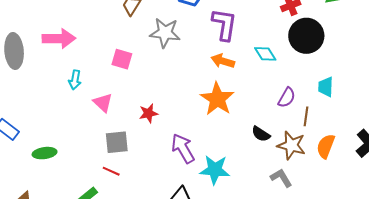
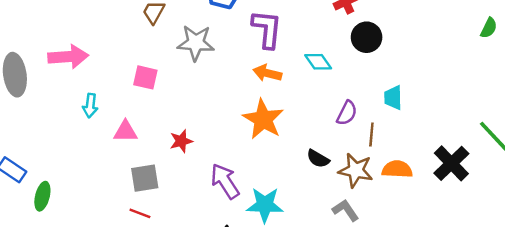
black circle: (306, 36) -> (367, 37), size x0.7
pink triangle: (103, 103) -> (125, 131), turned -40
orange semicircle: (326, 146) -> (397, 169), turned 75
green ellipse: (45, 153) -> (42, 196), moved, turned -65

